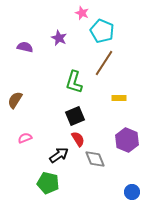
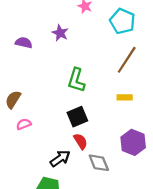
cyan pentagon: (102, 31) -> (122, 21), moved
brown line: (104, 63) -> (127, 60), moved
pink semicircle: (25, 138) -> (24, 124), moved

